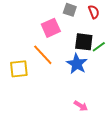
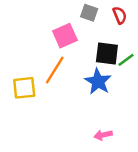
orange line: (43, 55) -> (55, 70), turned 75
pink arrow: (81, 106) -> (103, 135), turned 136

